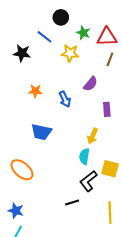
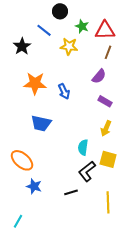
black star: (22, 53) -> (22, 46), turned 30
purple semicircle: (90, 84) -> (99, 76), moved
orange star: (35, 91) -> (35, 83), size x1.6
purple rectangle: (107, 109) -> (105, 101), turned -56
yellow arrow: (93, 136) -> (106, 128), moved
blue star: (16, 211) -> (34, 186), moved

